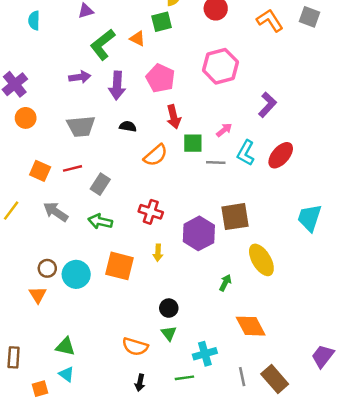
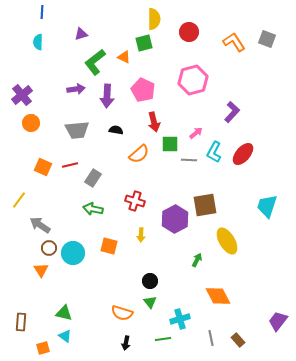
gray arrow: (56, 212) -> (40, 225), moved
orange square: (119, 266) -> (109, 246), size x0.7
brown rectangle: (275, 379) -> (238, 340), size x0.6

